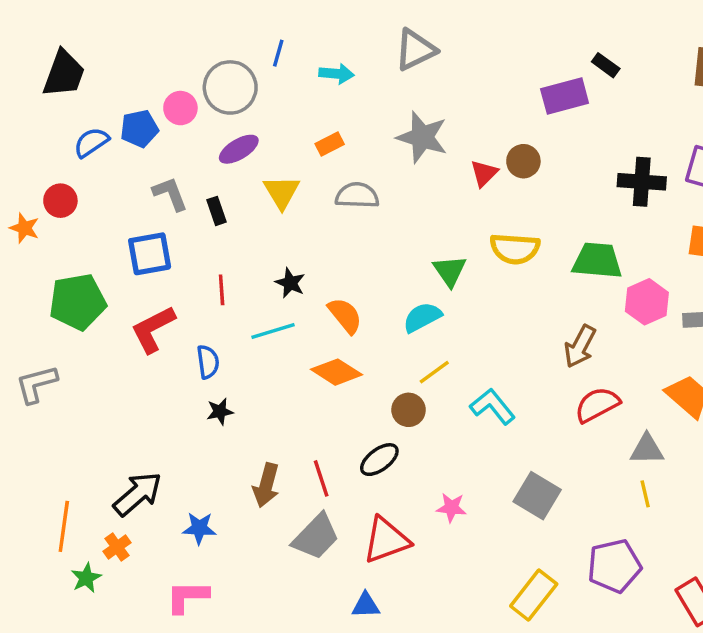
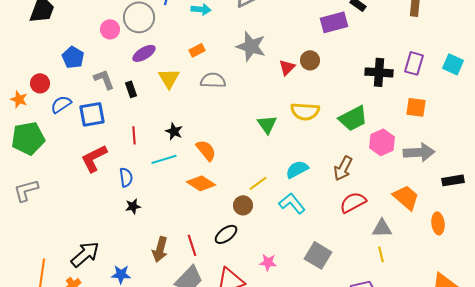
blue pentagon: (139, 129) -> (73, 57), moved, turned -30
blue semicircle: (91, 142) -> (61, 104), moved
green trapezoid: (597, 261) -> (353, 118), turned 148
green pentagon: (78, 302) -> (28, 138), moved
cyan semicircle: (422, 317) -> (297, 169), moved

